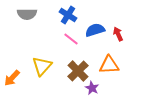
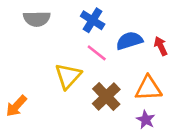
yellow triangle: (42, 66) -> (68, 76), moved
purple star: (92, 88) -> (146, 120), moved

